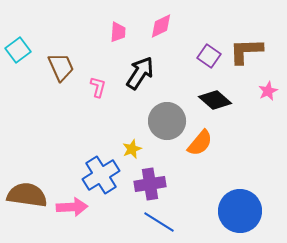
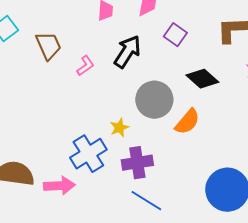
purple square: (209, 56) -> (175, 35), moved
pink L-shape: (98, 87) -> (85, 66), turned 40

